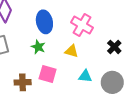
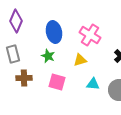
yellow triangle: (72, 51) -> (80, 60), turned -32
brown cross: (23, 82) -> (24, 78), moved

